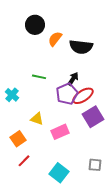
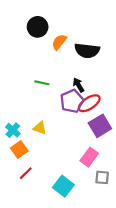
black arrow: (73, 79) -> (78, 85), turned -64
cyan cross: (12, 95) -> (13, 130), moved
pink rectangle: (60, 132) -> (89, 157), moved, turned -30

